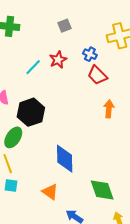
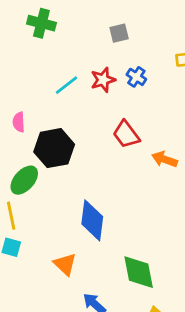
blue cross: (90, 54) -> (136, 77), moved
red trapezoid: (97, 75) -> (126, 134), moved
orange arrow: (109, 109) -> (165, 159), turned -84

